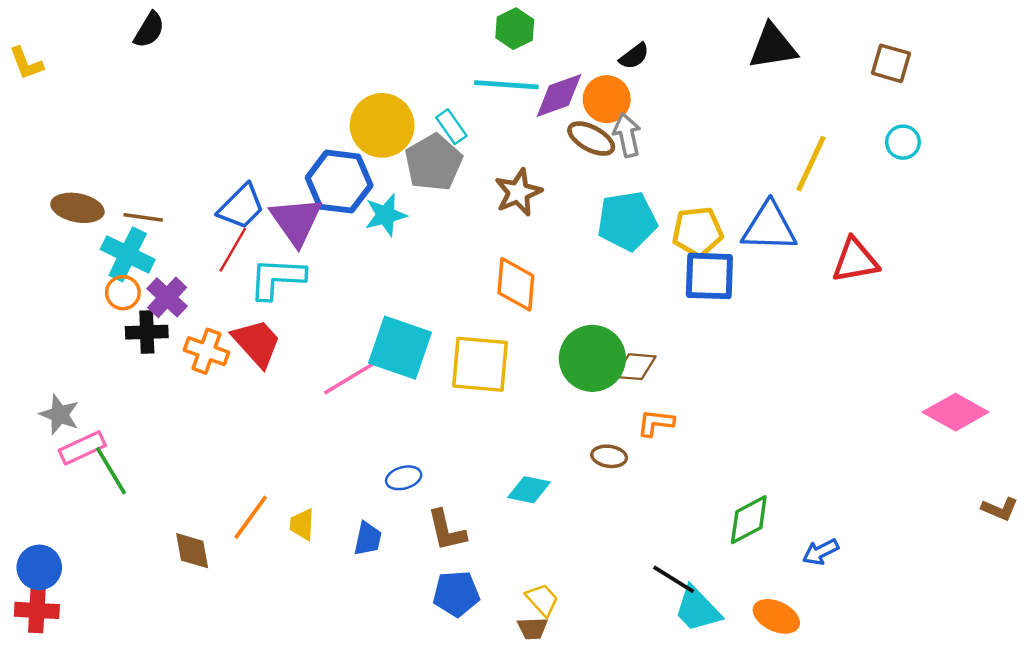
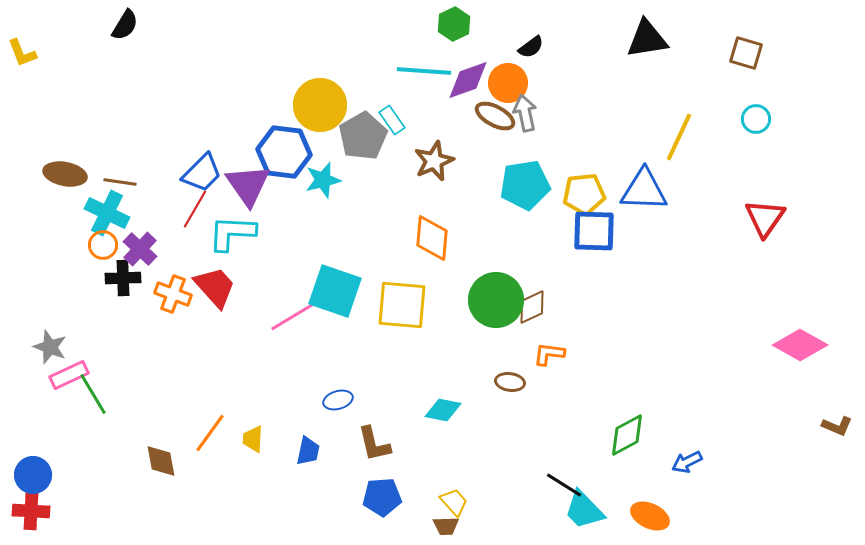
green hexagon: (515, 29) -> (454, 24), moved
cyan rectangle: (451, 127) -> (392, 120), moved
red triangle: (855, 260) -> (765, 218), moved, turned -45
brown diamond: (635, 367) -> (532, 307), turned -30

